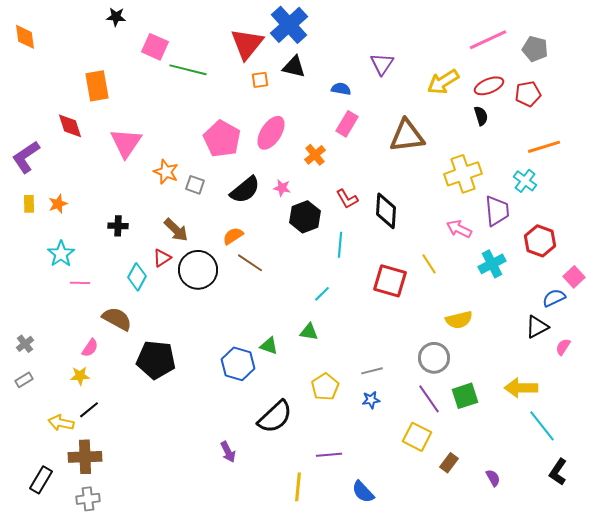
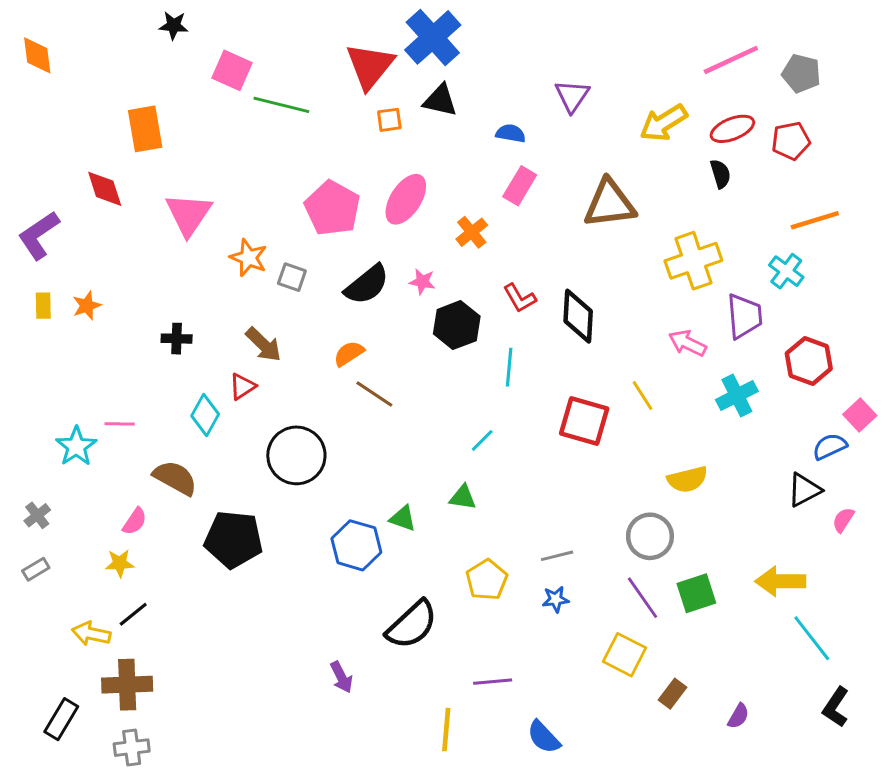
cyan star: (61, 254) -> (76, 446), moved
black circle: (198, 270) -> (296, 455), moved
purple semicircle: (493, 478) -> (738, 716), turned 60

